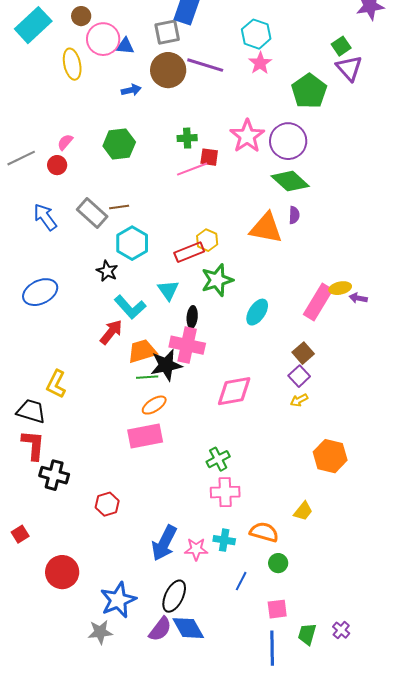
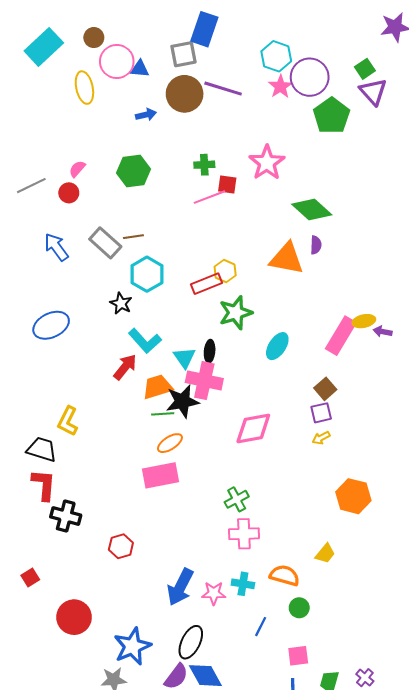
purple circle: (288, 141) -> (310, 77), moved
cyan triangle: (168, 290) -> (185, 358), moved
purple square: (299, 376) -> (321, 413), turned 30

